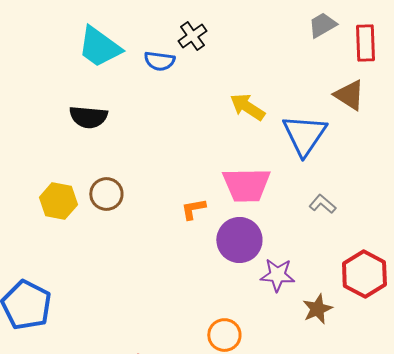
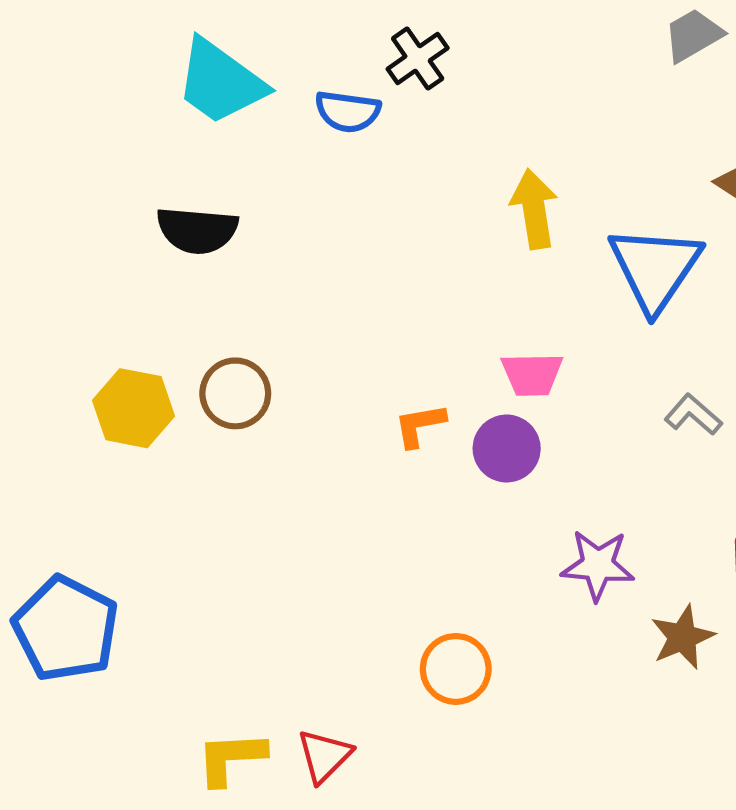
yellow arrow: (247, 107) -> (534, 209), turned 48
pink trapezoid: (246, 185) -> (532, 374), size x0.6
purple circle: (239, 240) -> (507, 449), moved, size x0.7
orange circle: (224, 335) -> (456, 669), moved

